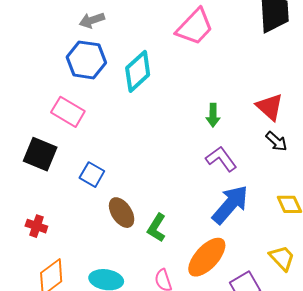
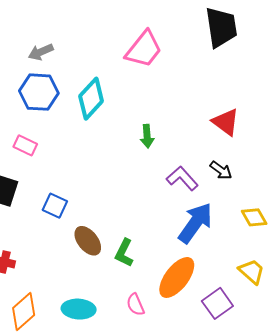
pink rectangle: (68, 112) -> (25, 145), size x0.7
green arrow: (213, 115) -> (147, 136), moved
black arrow: (276, 141) -> (221, 170), moved

